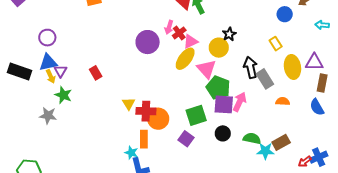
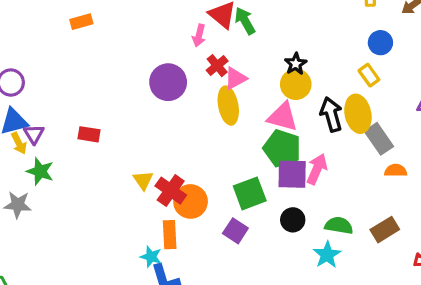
blue circle: (285, 14) -> (380, 43), moved
pink arrow: (169, 27) -> (199, 36), moved
yellow circle: (219, 48) -> (296, 84), moved
yellow ellipse: (185, 59) -> (228, 106), turned -45
yellow ellipse: (292, 67) -> (358, 114), moved
pink triangle: (206, 69) -> (283, 117), moved, turned -30
red rectangle: (96, 73) -> (89, 134), turned -48
gray rectangle: (265, 79) -> (379, 139), moved
orange semicircle: (283, 101) -> (396, 170), moved
red cross: (146, 111) -> (171, 191), turned 36
cyan star: (265, 151) -> (327, 255), moved, turned -30

